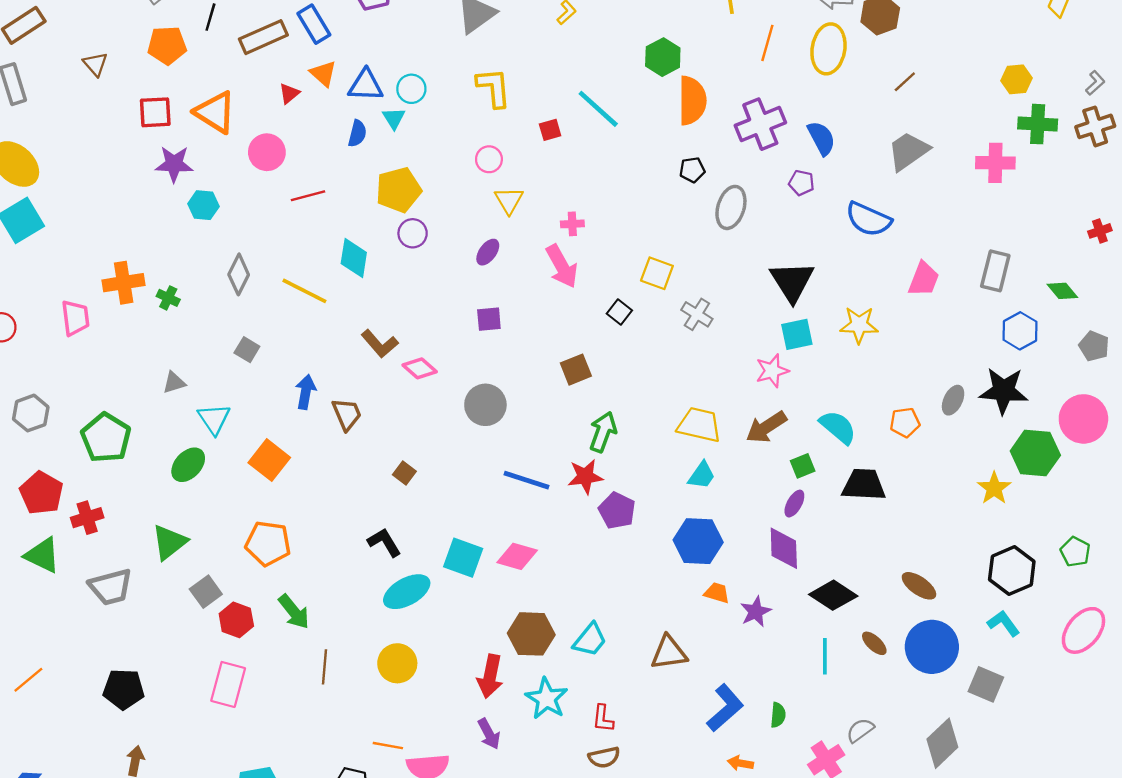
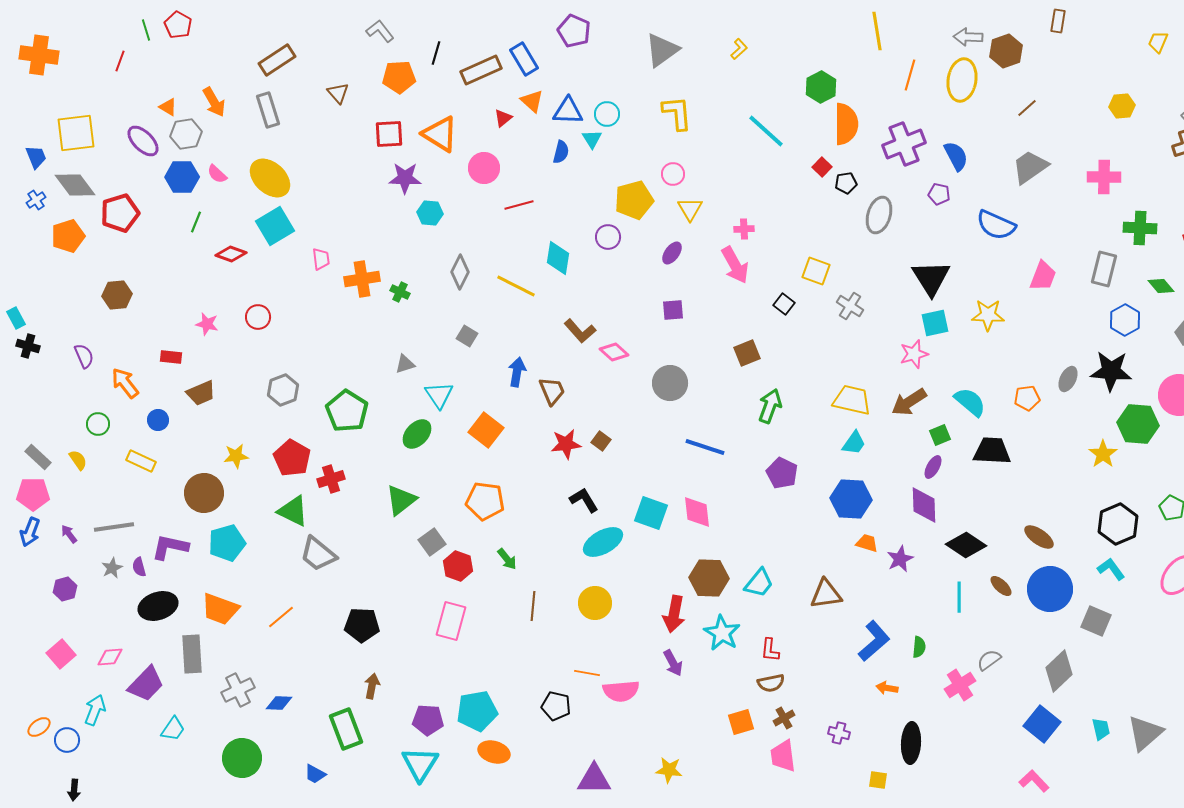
green cross: (1038, 124) -> (1140, 228), moved
red square: (550, 130) -> (822, 167), moved, turned -30
yellow pentagon: (398, 190) -> (634, 200), moved
pink trapezoid: (75, 318) -> (321, 259), moved, size x0.7
red star: (585, 477) -> (566, 444), moved
pink diamond: (517, 556) -> (697, 512), turned 68
gray trapezoid: (111, 587) -> (318, 554), moved, turned 54
green arrow: (294, 612) -> (507, 559), size x0.7

